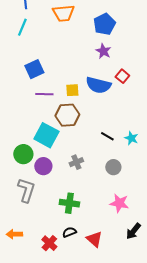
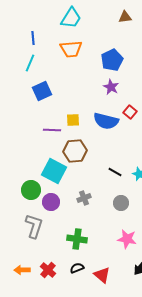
blue square: (34, 69) -> (42, 91), moved
yellow square: (72, 90) -> (73, 120), moved
red cross: (49, 243) -> (48, 270), moved

